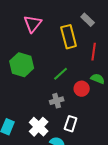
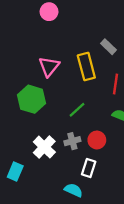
pink triangle: (33, 24) -> (49, 66), moved
red circle: (82, 89) -> (97, 140), moved
white cross: (39, 127) -> (44, 147), moved

